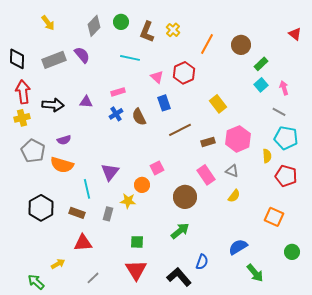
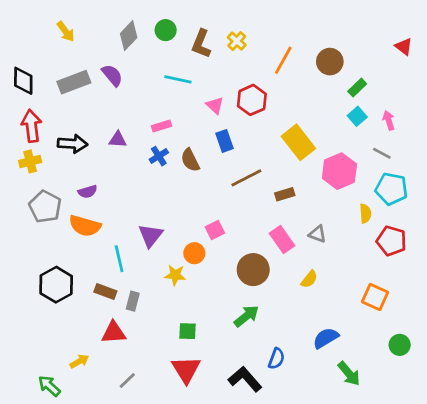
yellow rectangle: (218, 104) -> (298, 142), size x1.4
pink hexagon: (238, 139) -> (339, 171), moved
yellow semicircle: (234, 196) -> (309, 279), moved
gray rectangle: (108, 214) -> (133, 301), moved

